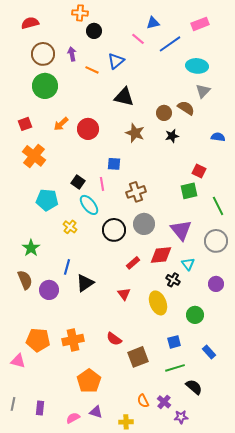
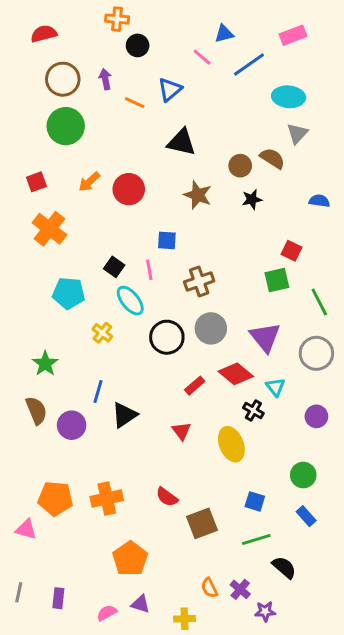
red diamond: (161, 255) -> (236, 374), turned 45
green circle: (195, 315) -> (303, 475), moved
blue square: (174, 342) -> (255, 501), turned 32

